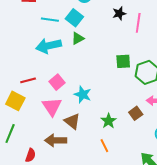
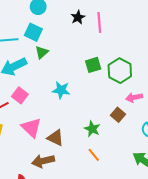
pink square: (57, 82) -> (20, 95), moved
cyan star: (83, 94) -> (61, 90), moved

